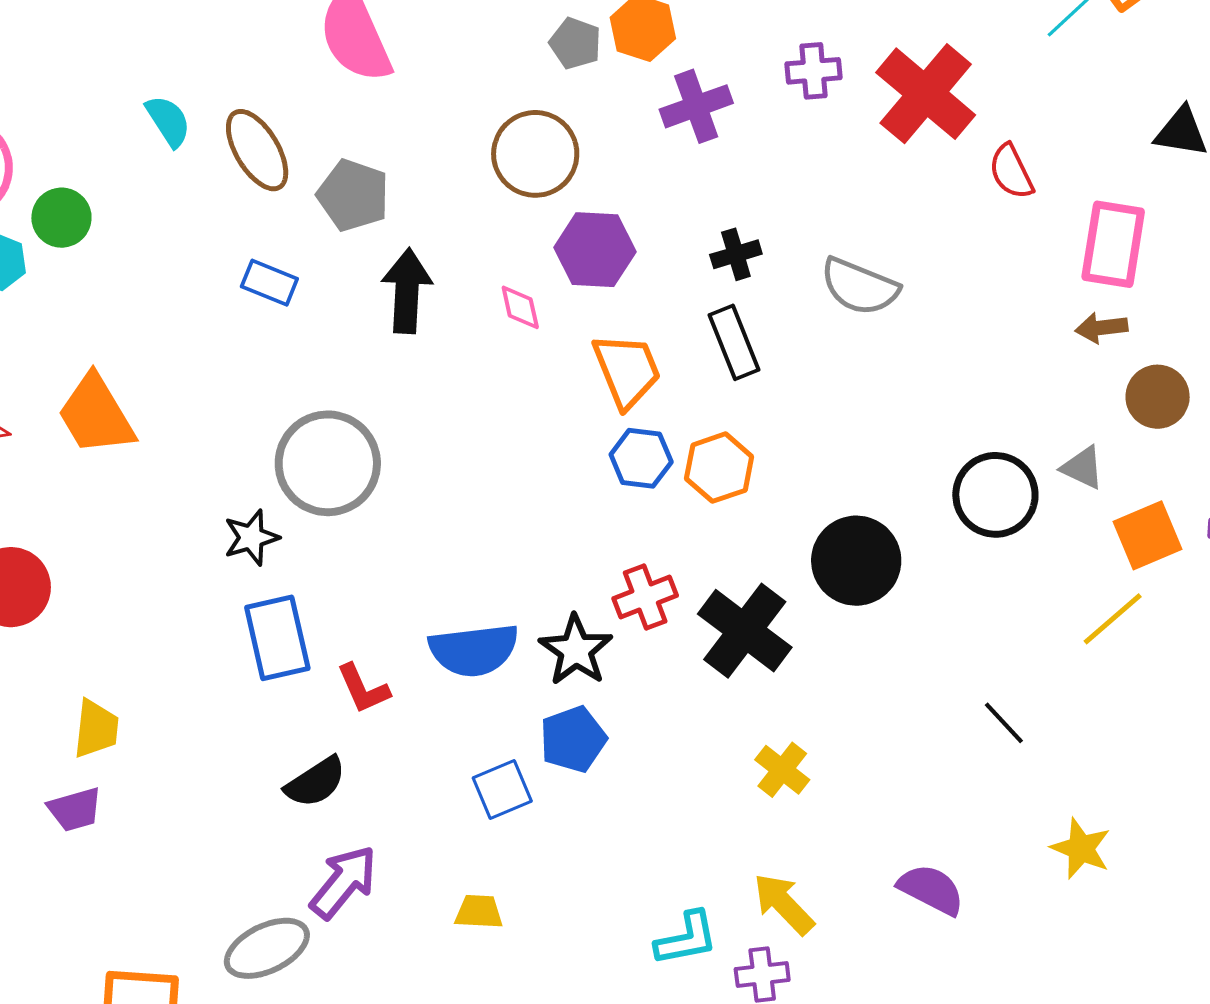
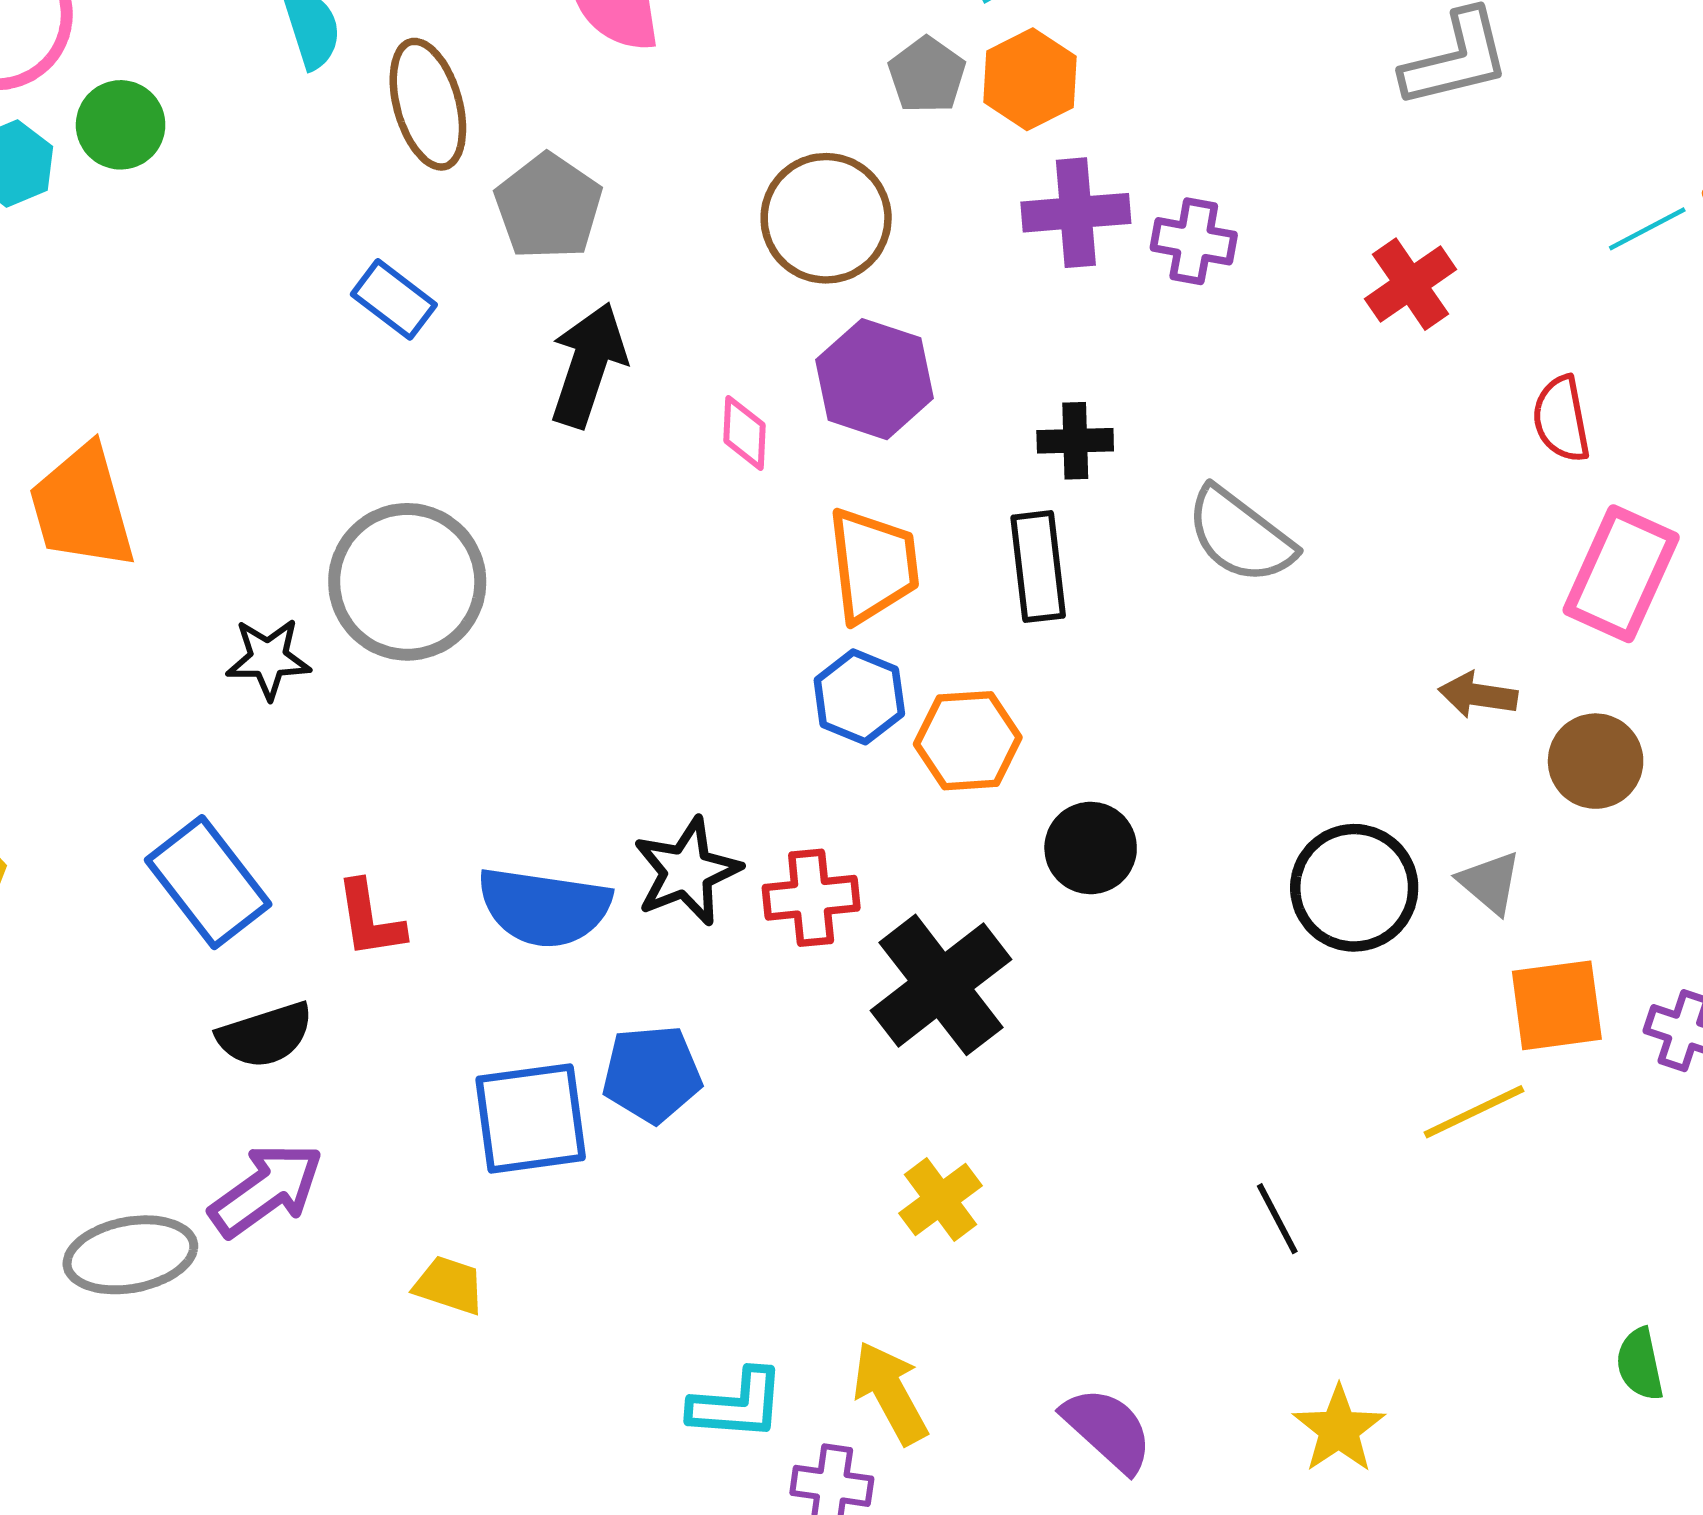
purple cross: (813, 71) -> (1194, 241), moved
red cross: (926, 94) -> (1410, 284), size x0.6
red semicircle: (1011, 172) -> (1561, 419), moved
brown arrow: (1101, 328) -> (1478, 695), moved
brown circle: (1158, 397) -> (1596, 761), moved
orange trapezoid: (96, 415) -> (82, 507), moved
black circle: (856, 561) -> (1091, 848), moved, size x0.7
blue rectangle: (277, 638) -> (208, 882), moved, turned -40
black star: (576, 650) -> (687, 871), moved
blue square: (502, 789) -> (531, 1118), size x1.4

